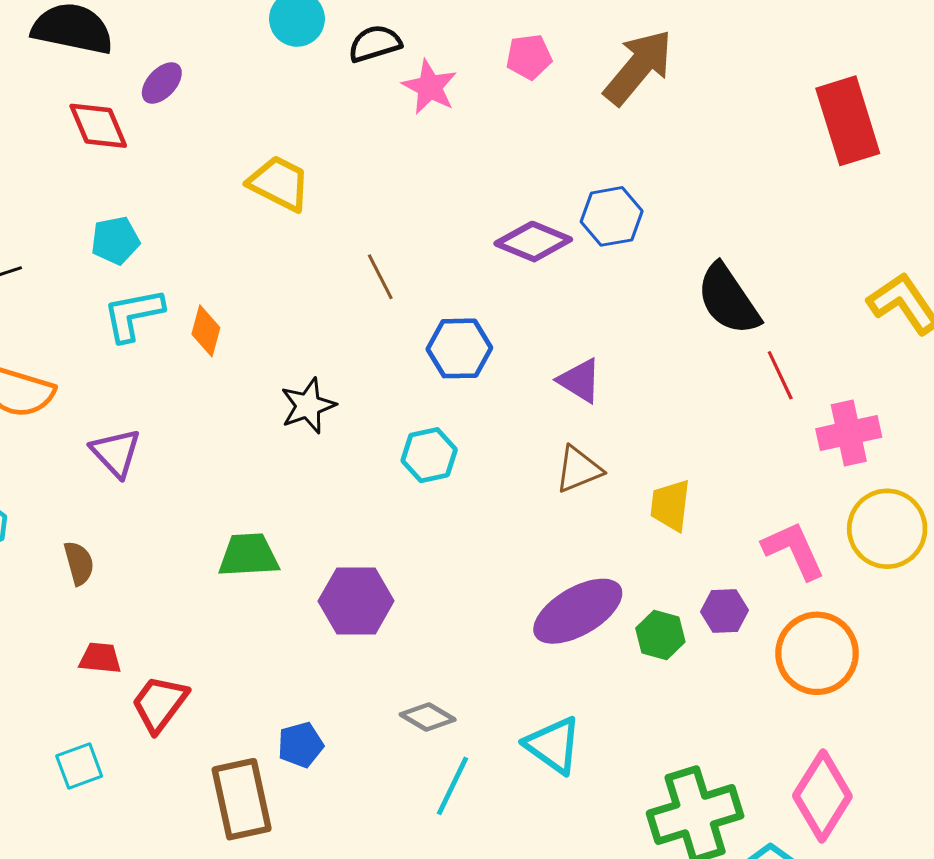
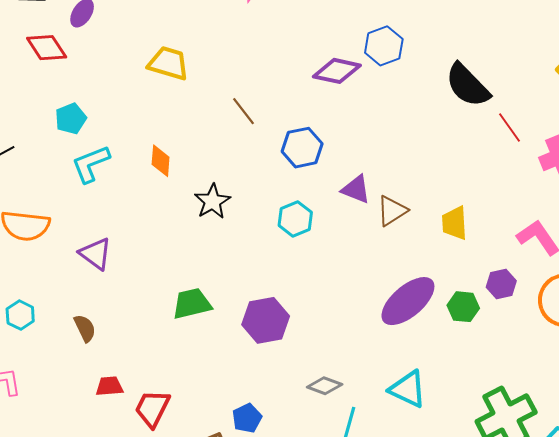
orange diamond: (206, 331) -> (161, 161), moved
purple triangle: (580, 381) -> (356, 189), moved

